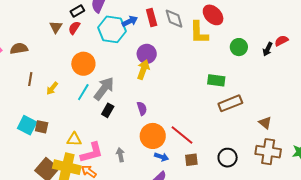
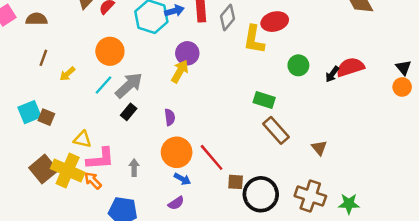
red ellipse: (213, 15) -> (275, 22), turned -70
gray diamond: (174, 19) -> (228, 17), turned 45
red semicircle: (281, 41) -> (350, 67), size x1.6
brown rectangle: (230, 103) -> (276, 130), turned 60
brown triangle: (265, 123) -> (319, 148), moved
cyan square: (27, 125) -> (30, 112), turned 30
black circle: (228, 158) -> (261, 194), size x1.5
brown square: (191, 160) -> (236, 182), moved

